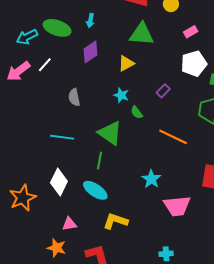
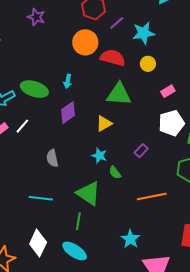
orange line: (173, 137) -> (152, 197), turned -36

